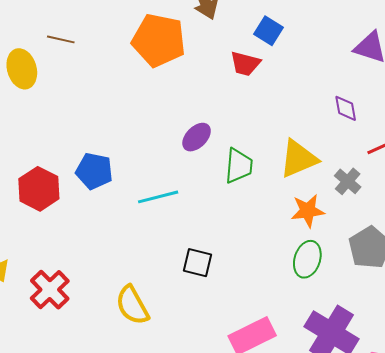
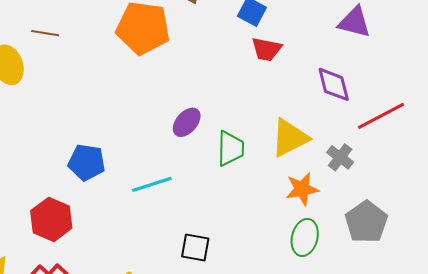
red trapezoid: (245, 64) -> (267, 49), moved
purple diamond: (346, 108) -> (334, 84), size x1.4
red hexagon: (39, 189) -> (51, 219), moved

